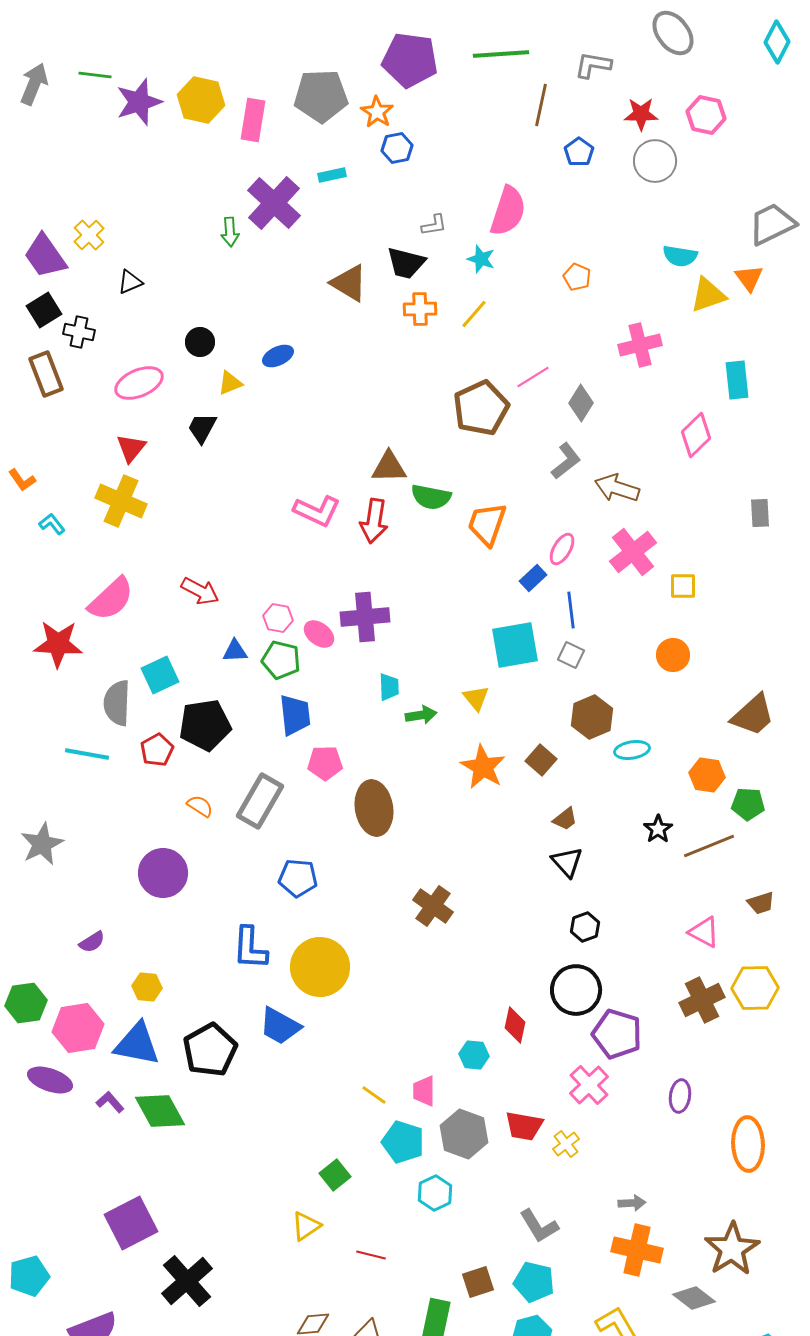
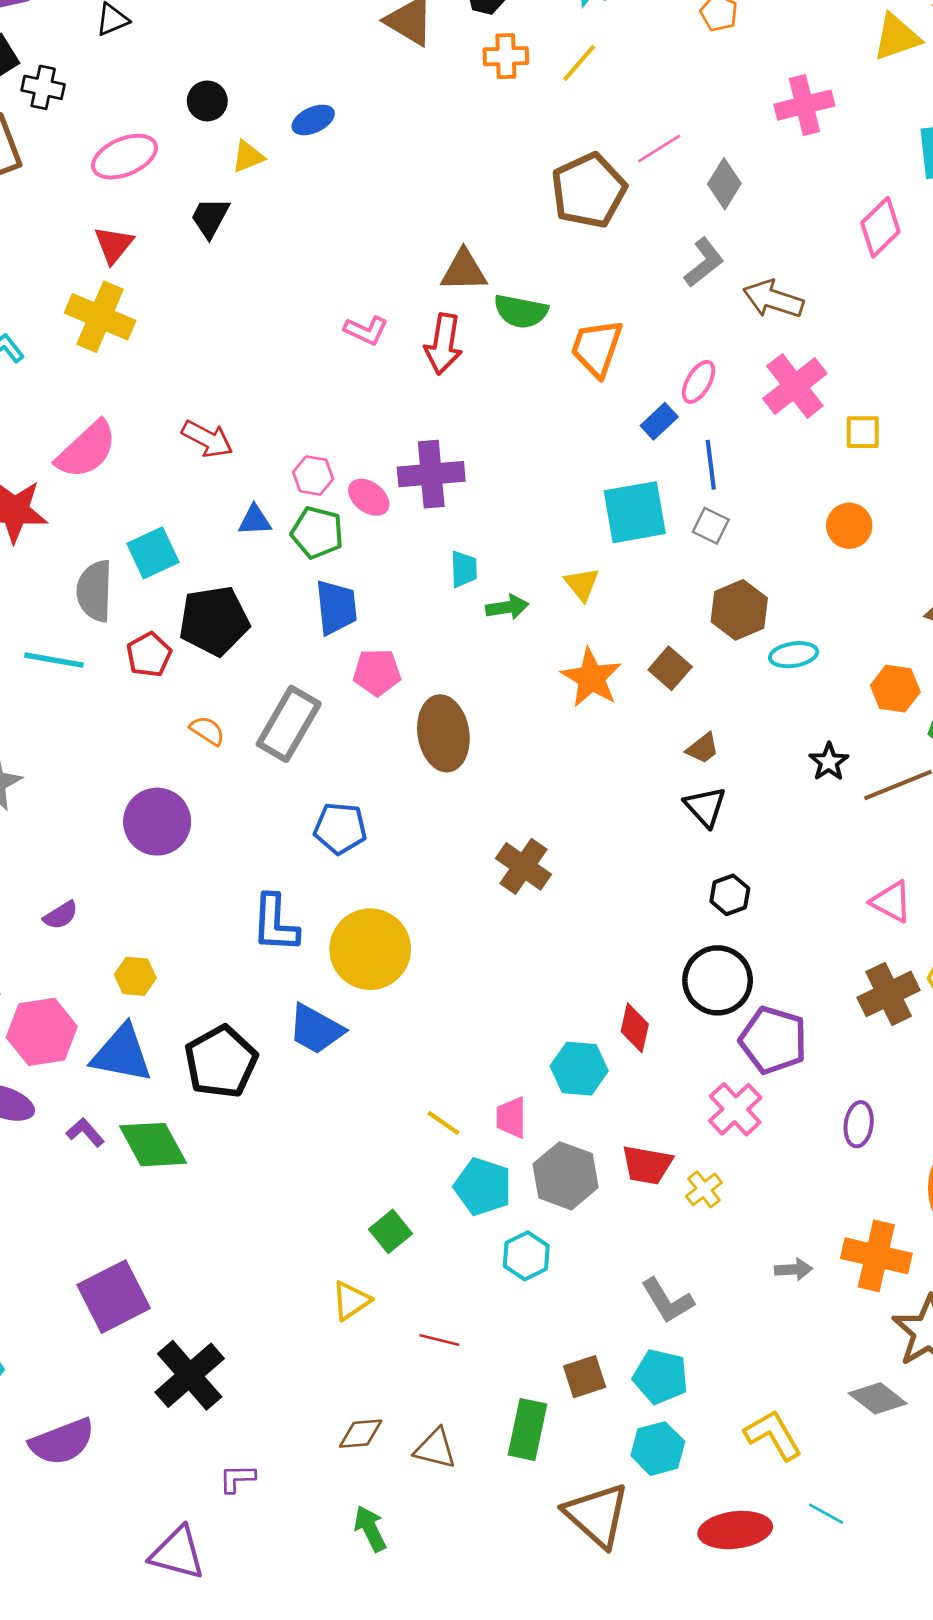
pink L-shape: (317, 511) -> (366, 330), size x0.7
cyan hexagon: (474, 1055) -> (579, 1069), size x1.4
orange cross: (637, 1250) -> (876, 1256), moved

